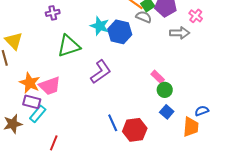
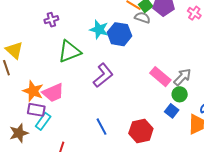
gray arrow: (180, 33) -> (182, 77), moved, turned -42
pink rectangle: (158, 77) -> (160, 77), size x1.5
green circle: (165, 90) -> (180, 94), moved
blue line: (113, 123) -> (102, 127), moved

